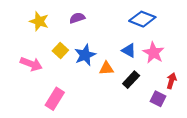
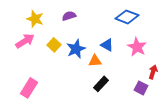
blue triangle: (129, 50) -> (107, 45), moved
pink arrow: (31, 64) -> (25, 41), moved, turned -54
black rectangle: (131, 80) -> (101, 84), moved
pink rectangle: (55, 99) -> (29, 88), moved

